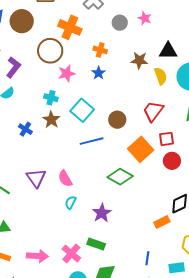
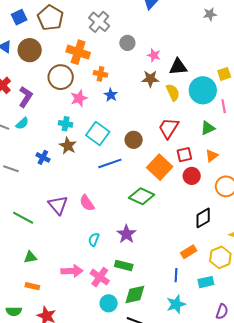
pink star: (145, 18) -> (154, 55), moved
orange cross: (100, 50) -> (101, 74), moved
cyan semicircle: (71, 202) -> (94, 240), moved
orange rectangle: (162, 222) -> (189, 252), moved
pink arrow: (37, 256) -> (72, 271), moved

